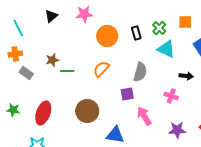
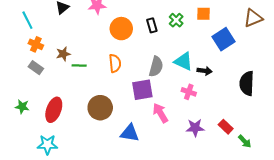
cyan triangle: (166, 49) -> (183, 61), moved
orange cross: (15, 54) -> (36, 44), moved, turned 32
orange semicircle: (101, 69) -> (115, 63), turned 132
purple square: (127, 94) -> (142, 90), size x1.5

